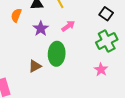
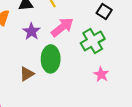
pink arrow: (68, 26) -> (62, 27), size x1.5
green cross: (107, 41) -> (93, 41), moved

